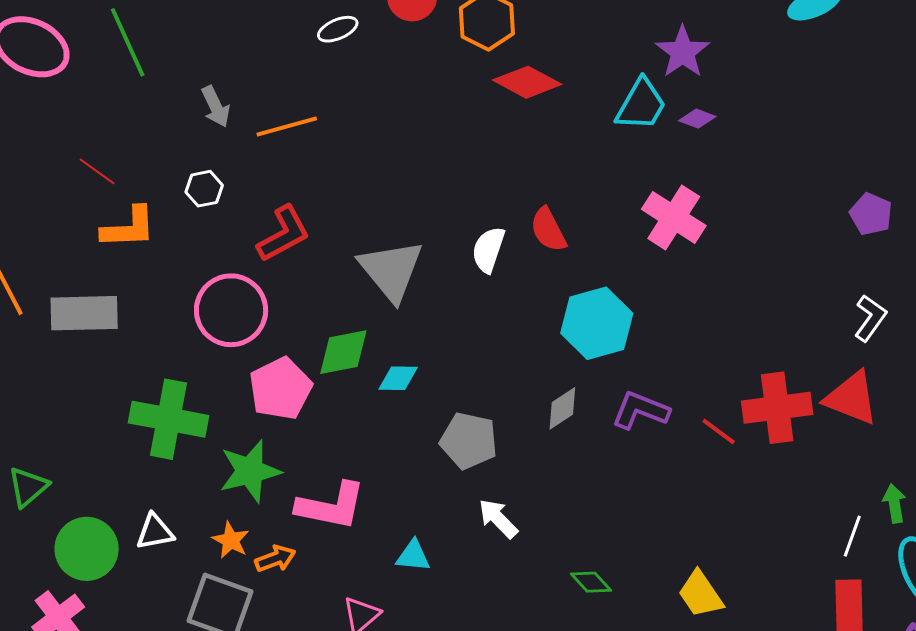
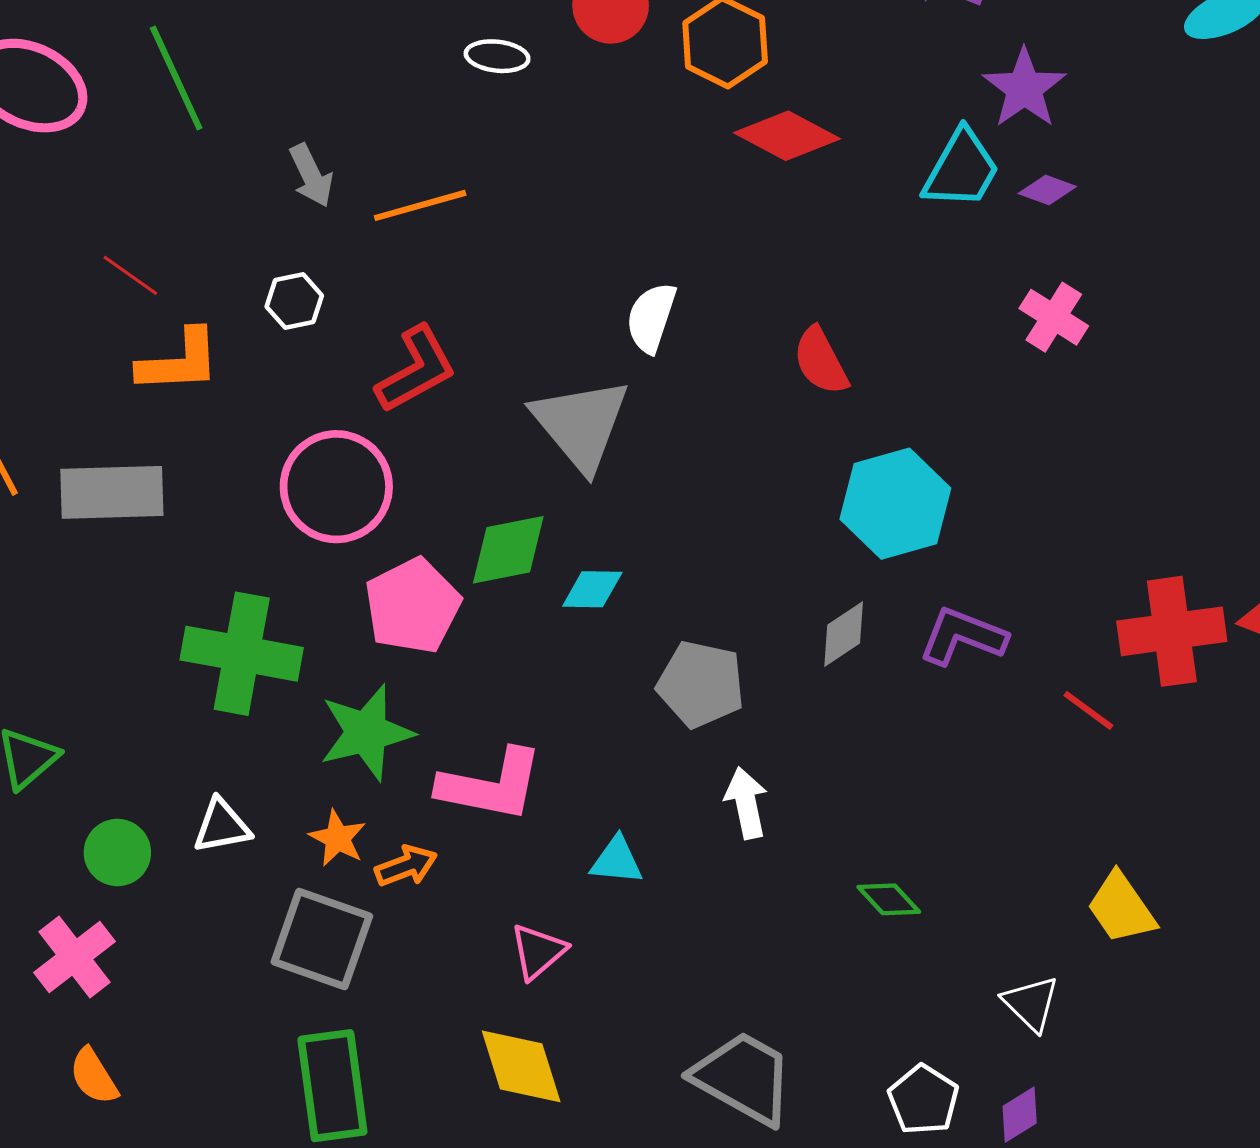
white ellipse: (338, 29) -> (497, 56), turned 30
pink cross: (674, 217) -> (1054, 317), moved, size x0.7
white semicircle: (488, 250) -> (651, 318), moved
red line: (719, 431) -> (1088, 710), moved
white arrow: (498, 519) -> (746, 803), turned 33
green circle: (87, 549) -> (117, 853), size x0.7
yellow trapezoid: (700, 594) -> (1121, 908), moved

